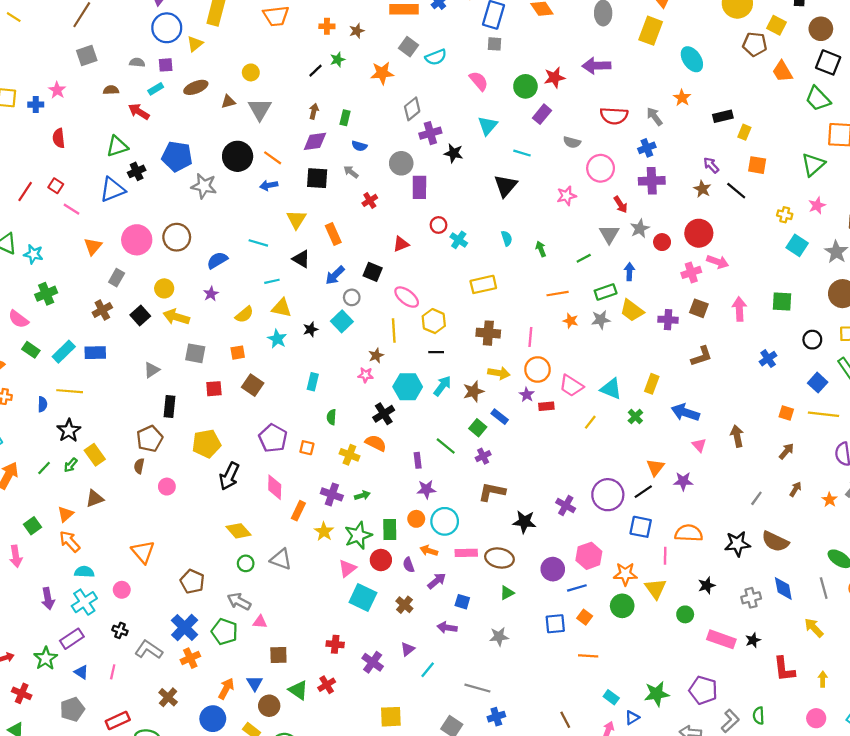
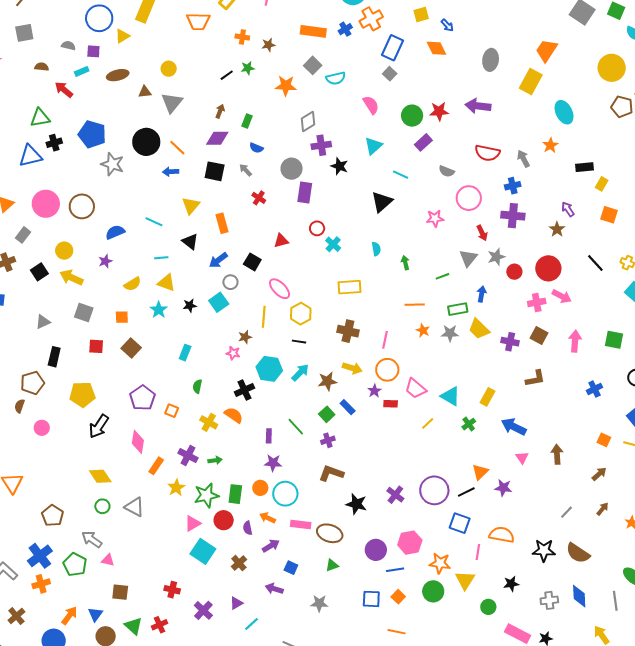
gray square: (494, 44) -> (390, 74), turned 32
black line: (736, 191) -> (595, 263), moved
red cross: (370, 200) -> (259, 198), turned -32

